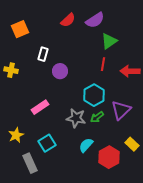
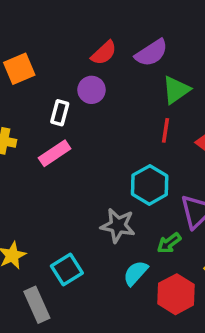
purple circle: (60, 71) -> (92, 90), moved
pink rectangle: (40, 107) -> (55, 153), moved
green arrow: (97, 117) -> (169, 243), moved

